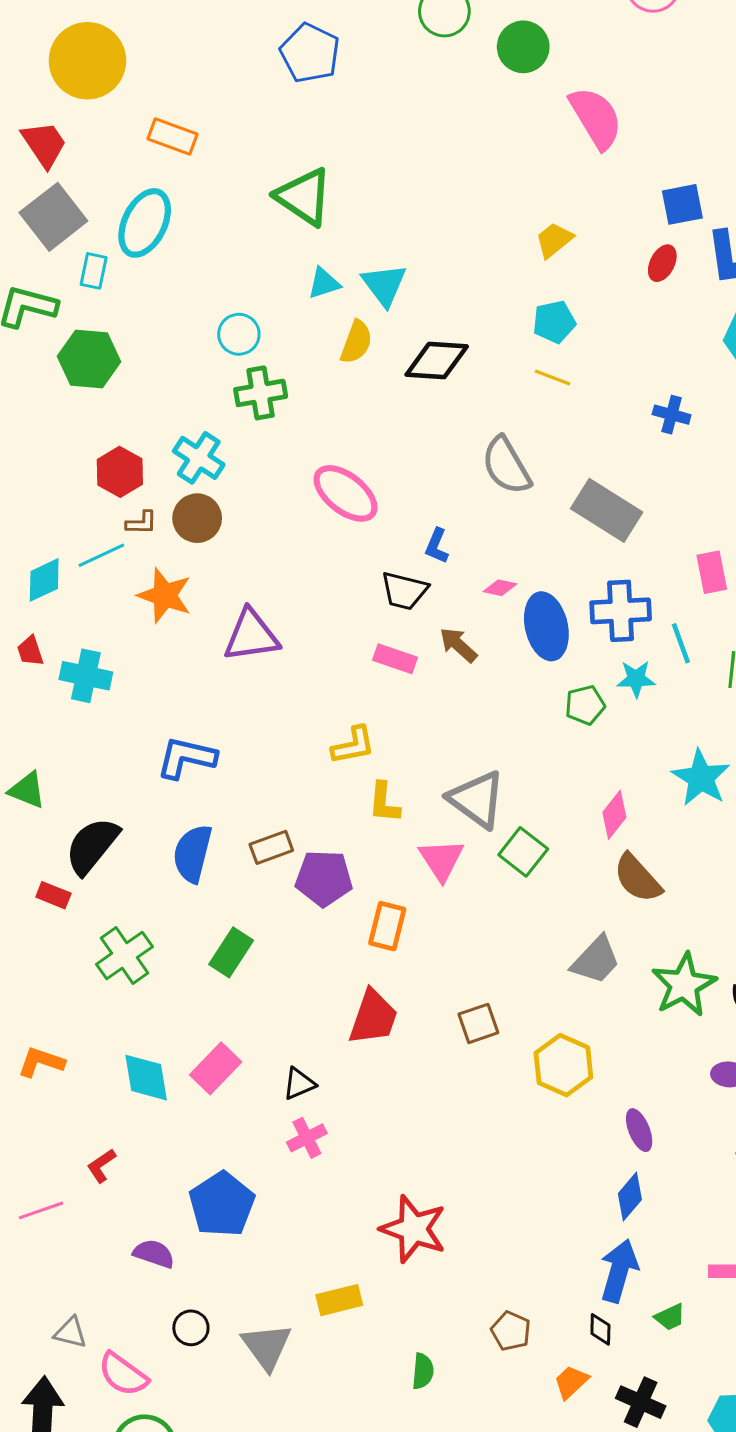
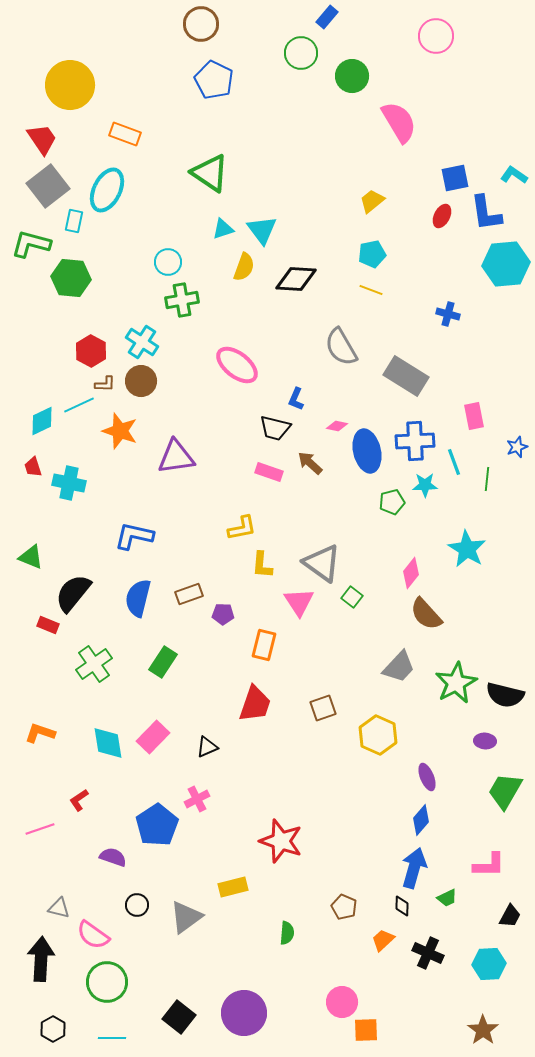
green square: (523, 852) -> (352, 597), size x0.7
purple pentagon: (324, 878) -> (223, 614), size x0.6
pink cross: (307, 1138) -> (197, 799), moved
gray triangle: (267, 1346) -> (186, 917), turned 30

